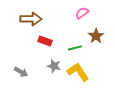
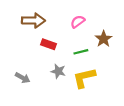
pink semicircle: (82, 13) -> (78, 22), moved
yellow L-shape: (78, 72) -> (84, 78), turned -70

